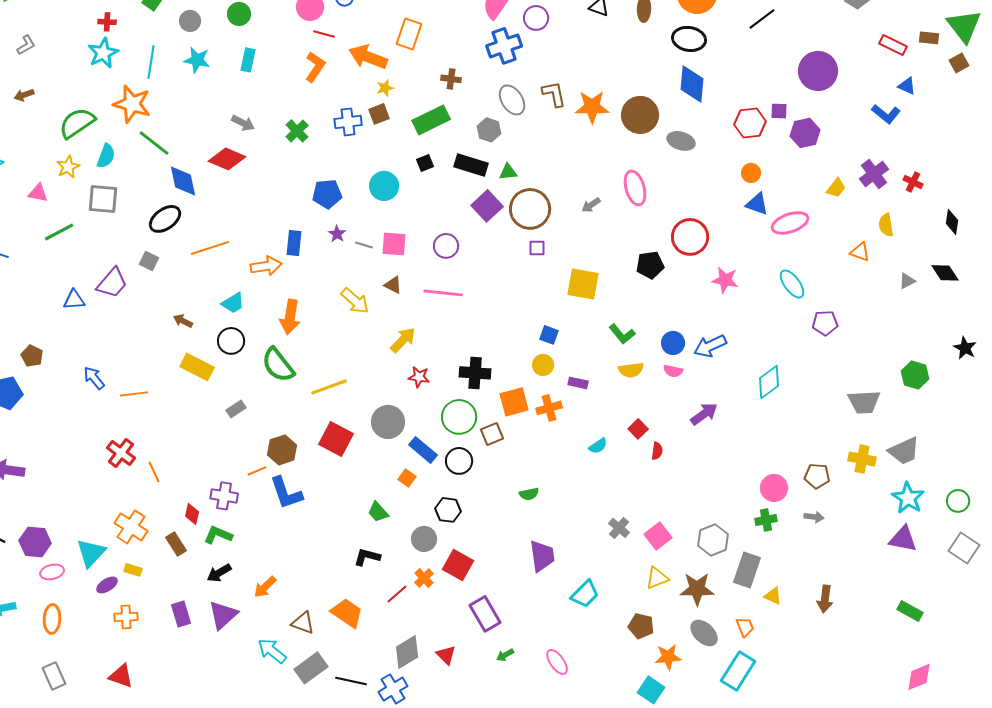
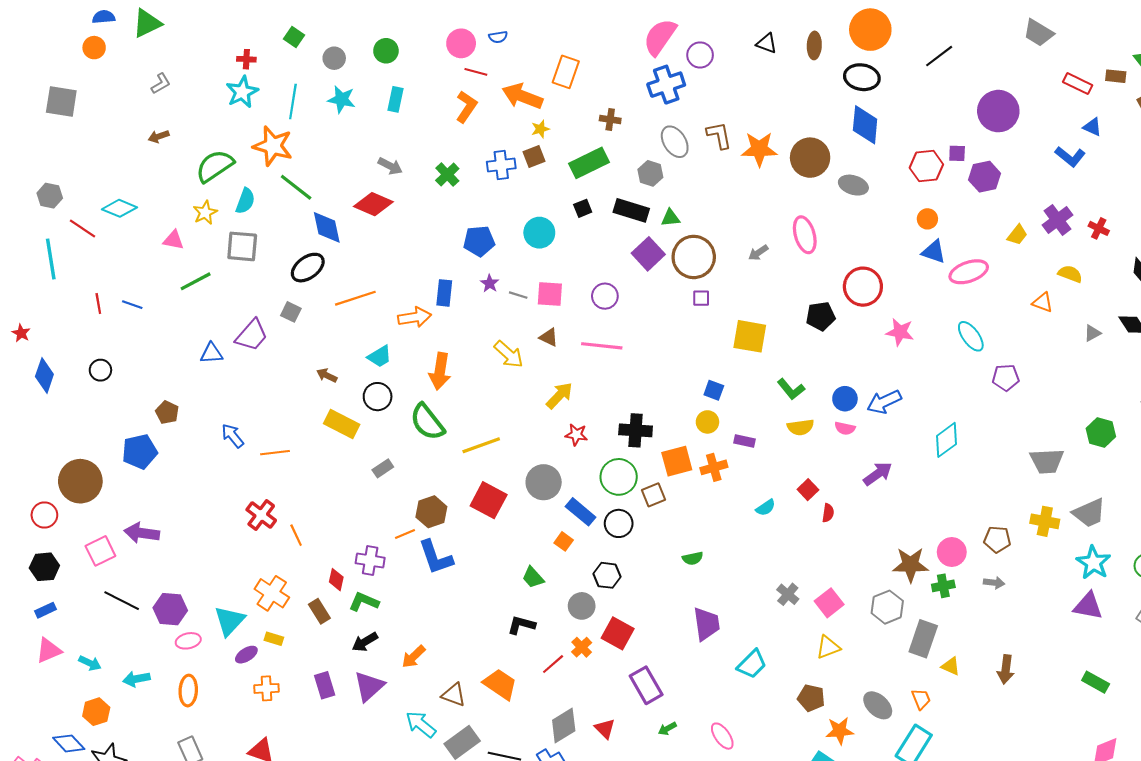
yellow semicircle: (886, 225) -> (1070, 274), turned 120
brown star: (697, 589) -> (911, 565), moved

